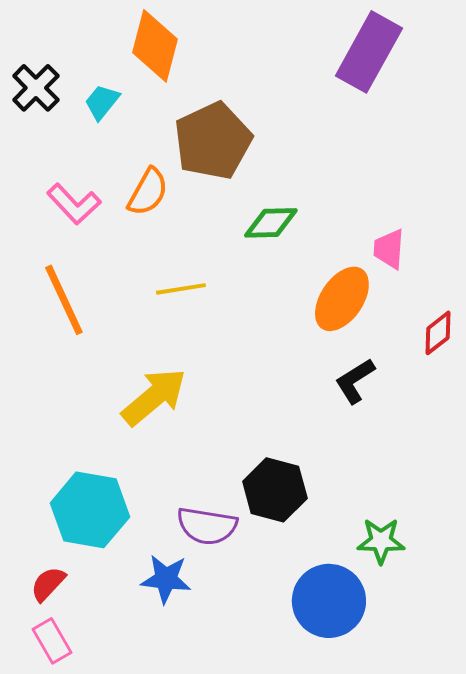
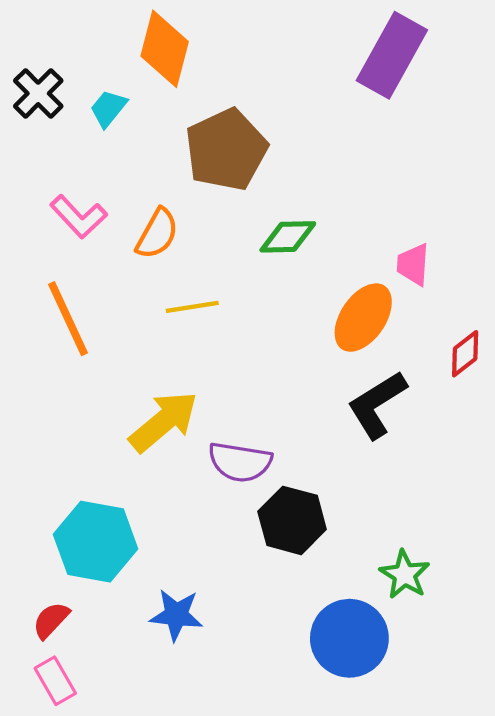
orange semicircle: (148, 192) -> (157, 234), moved
black L-shape: (355, 381) -> (377, 405), size x1.4
purple semicircle: (207, 526) -> (240, 462), moved
green star: (381, 541) -> (405, 575), turned 30

